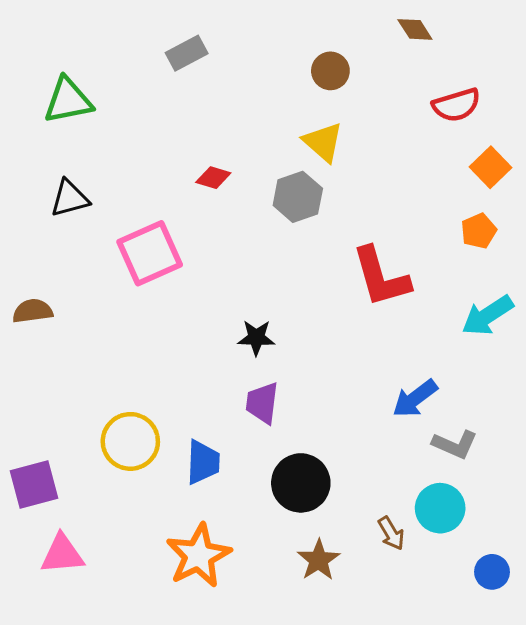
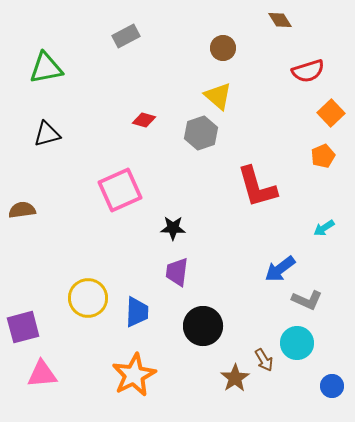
pink square: (150, 253) -> (120, 190), moved
cyan arrow: (488, 315) -> (324, 228), moved, size x0.6
brown star: (319, 560) -> (235, 378), moved

